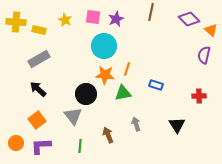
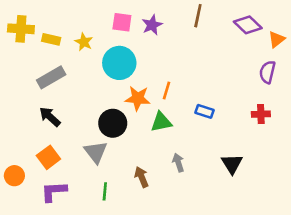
yellow star: (65, 20) -> (84, 42), moved
orange triangle: (211, 30) -> (277, 39), turned 40
cyan circle: (104, 46) -> (119, 63), moved
red cross: (199, 96) -> (261, 114), moved
orange circle: (16, 143) -> (14, 176), moved

